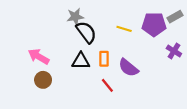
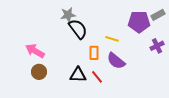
yellow line: (124, 29) -> (112, 39), moved
purple cross: (174, 51) -> (157, 46), turned 32
black triangle: (81, 61) -> (78, 75), moved

